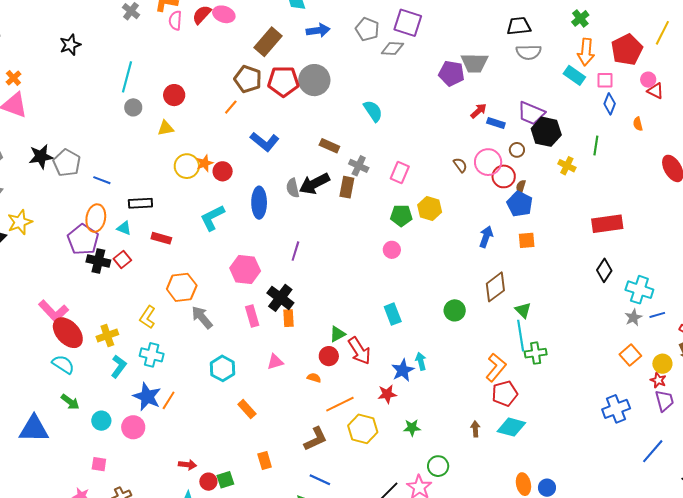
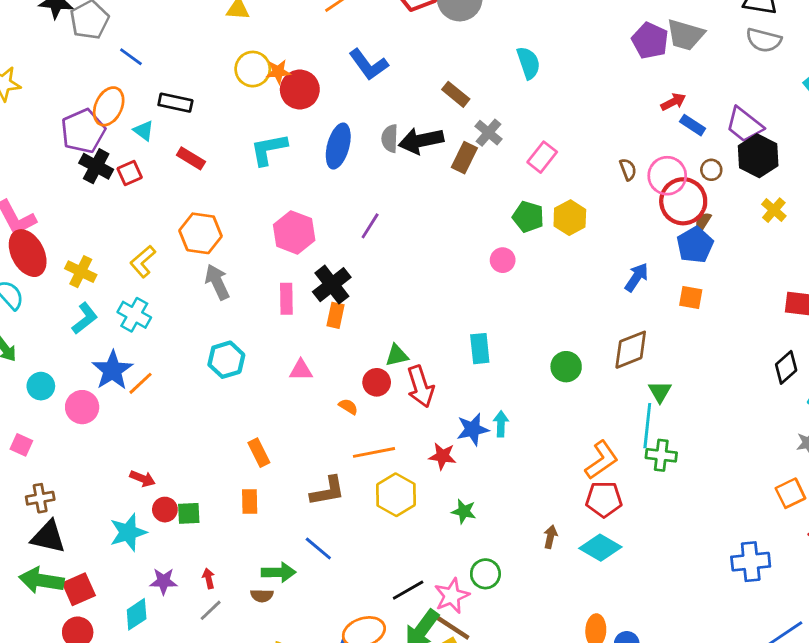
red circle: (223, 171) -> (300, 90), size x1.4
red circle: (504, 176) -> (683, 201), size x1.4
yellow cross: (107, 335) -> (81, 272), turned 30
orange rectangle: (247, 409) -> (259, 453), moved

